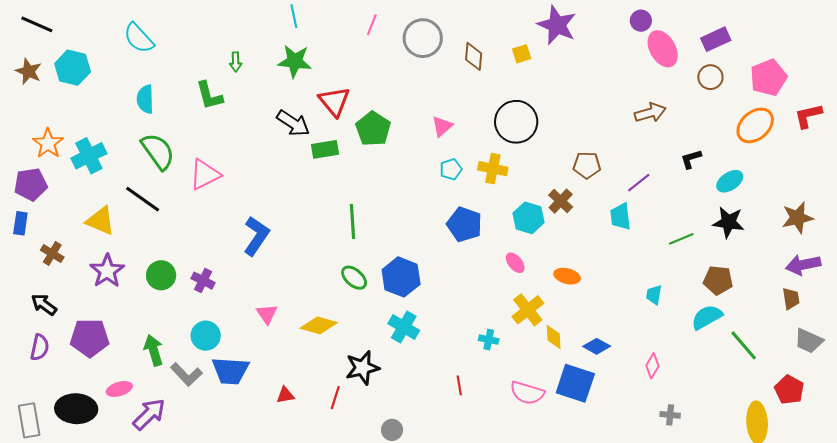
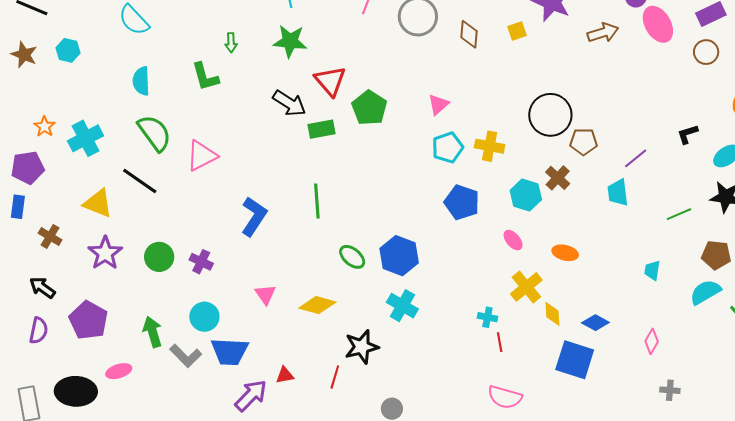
cyan hexagon: (73, 68) -> (68, 50), size x0.7
brown arrow: (650, 113) -> (603, 33), moved
black circle: (516, 122) -> (550, 115), moved
orange star: (48, 143) -> (44, 127), size x0.7
cyan pentagon: (451, 169) -> (448, 147), size x1.4
green line: (352, 222) -> (317, 201), moved
purple pentagon: (90, 338) -> (88, 320), turned 30
red line: (459, 385) -> (500, 342), moved
pink semicircle: (527, 393) -> (505, 397), moved
purple arrow: (149, 414) -> (251, 395), moved

